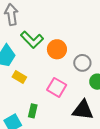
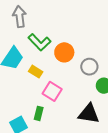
yellow rectangle: (19, 77) -> (36, 72), moved
pink square: (57, 87) -> (52, 91), moved

